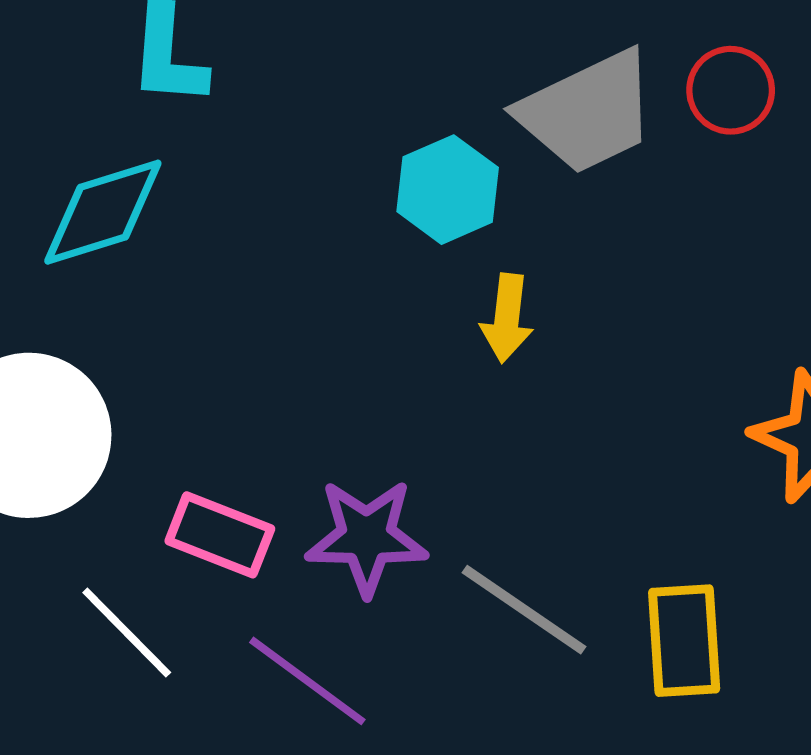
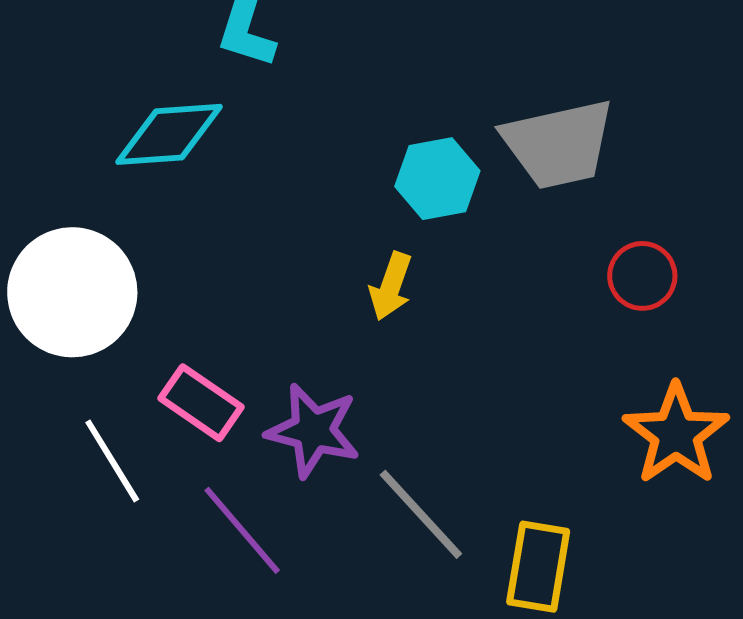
red circle: (731, 90) -> (642, 276), moved
yellow arrow: (507, 318) -> (391, 286), moved

